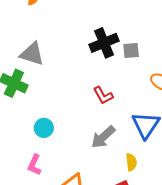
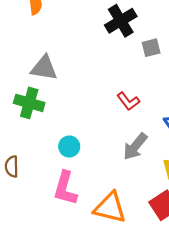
black cross: (104, 43) -> (121, 21), moved
pink L-shape: (34, 165) -> (65, 188), size x1.5

